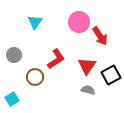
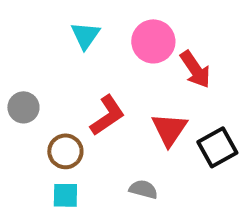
cyan triangle: (35, 22) -> (85, 35), moved
gray semicircle: (88, 90) -> (143, 189), moved
cyan square: (12, 99) -> (65, 195), moved, turned 32

